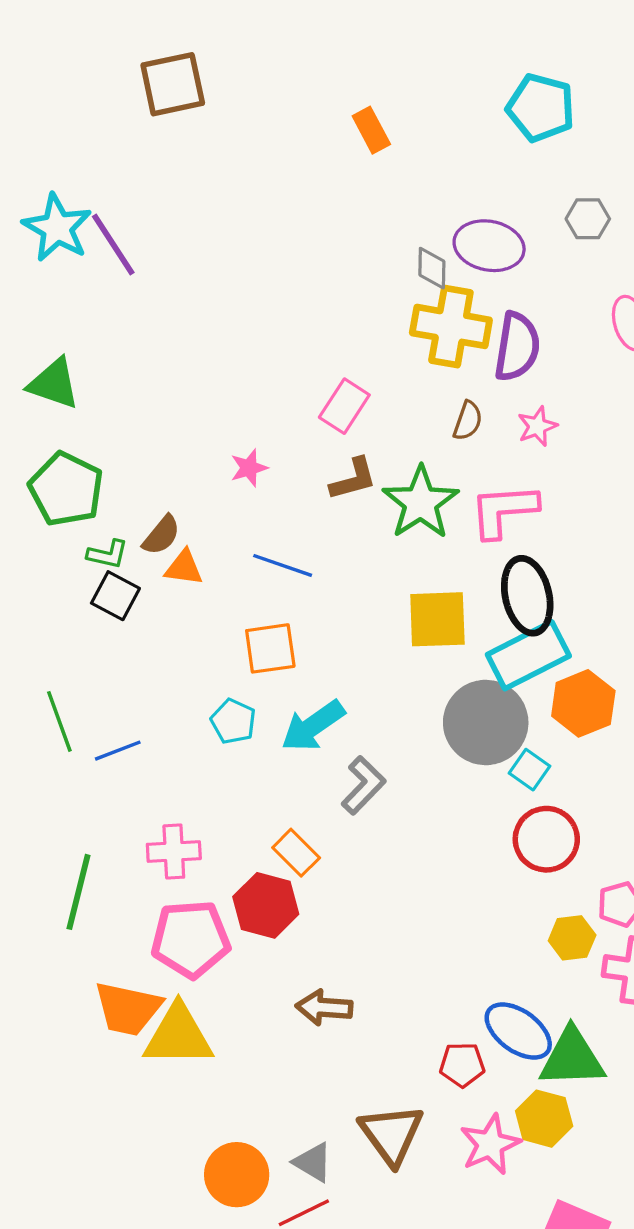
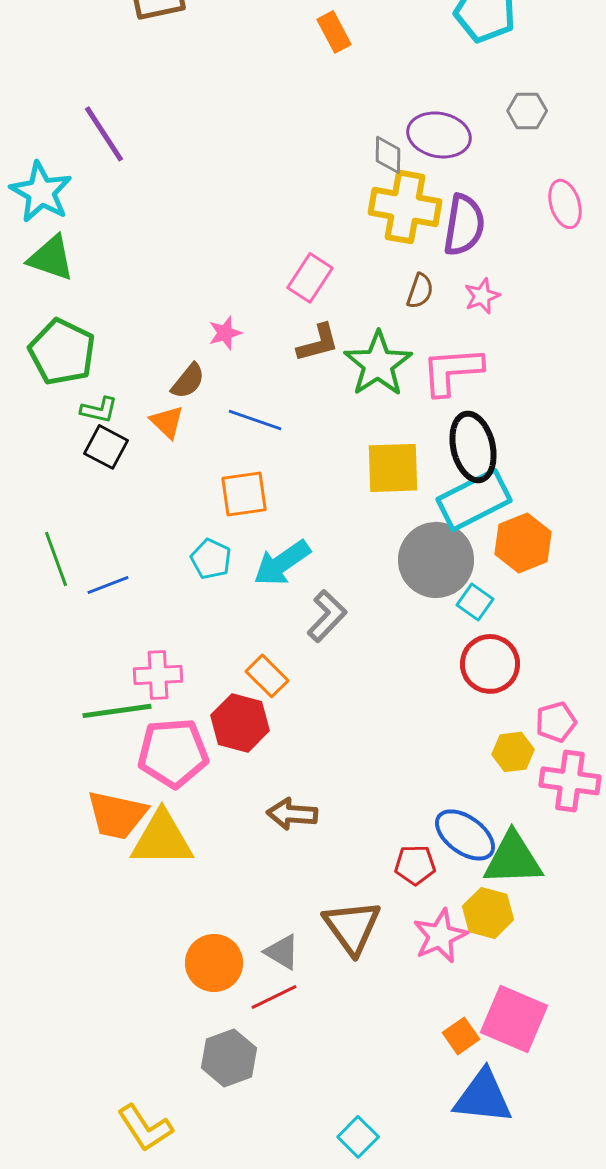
cyan star: (57, 228) -> (41, 192), moved
brown semicircle: (161, 535) -> (188, 381), moved
orange triangle: (184, 568) -> (167, 422), turned 36
green line: (78, 892) -> (117, 711), moved, turned 68

